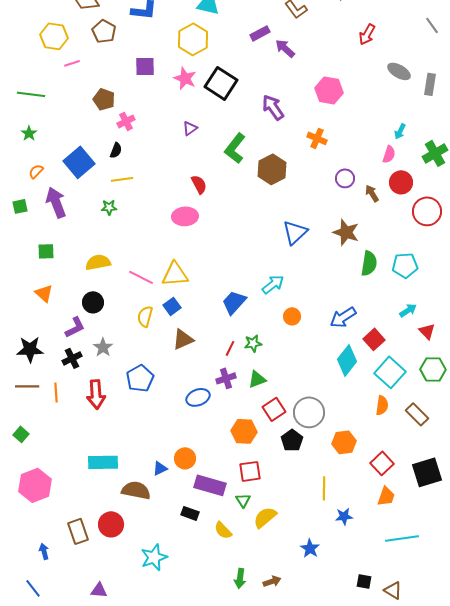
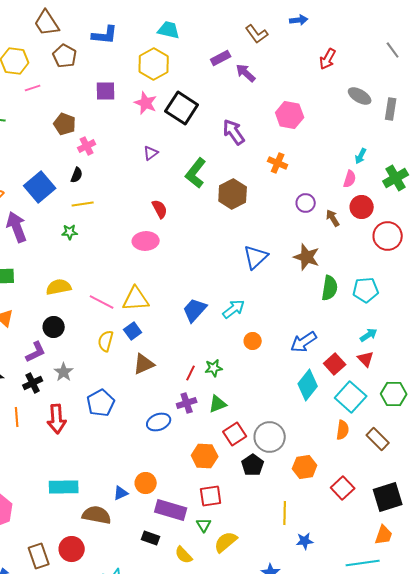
blue trapezoid: (234, 302) -> (195, 310), moved
red triangle: (427, 331) -> (366, 359), moved
orange trapezoid: (386, 496) -> (384, 535), moved

